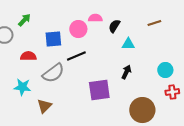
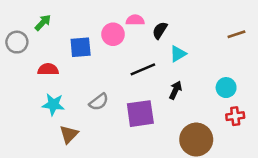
brown line: (154, 23) -> (236, 34), moved
cyan triangle: (128, 44) -> (178, 54), turned -32
black line: (76, 56) -> (143, 69), moved
gray semicircle: (53, 73) -> (99, 102), moved, size x0.7
cyan star: (22, 87) -> (53, 104), moved

